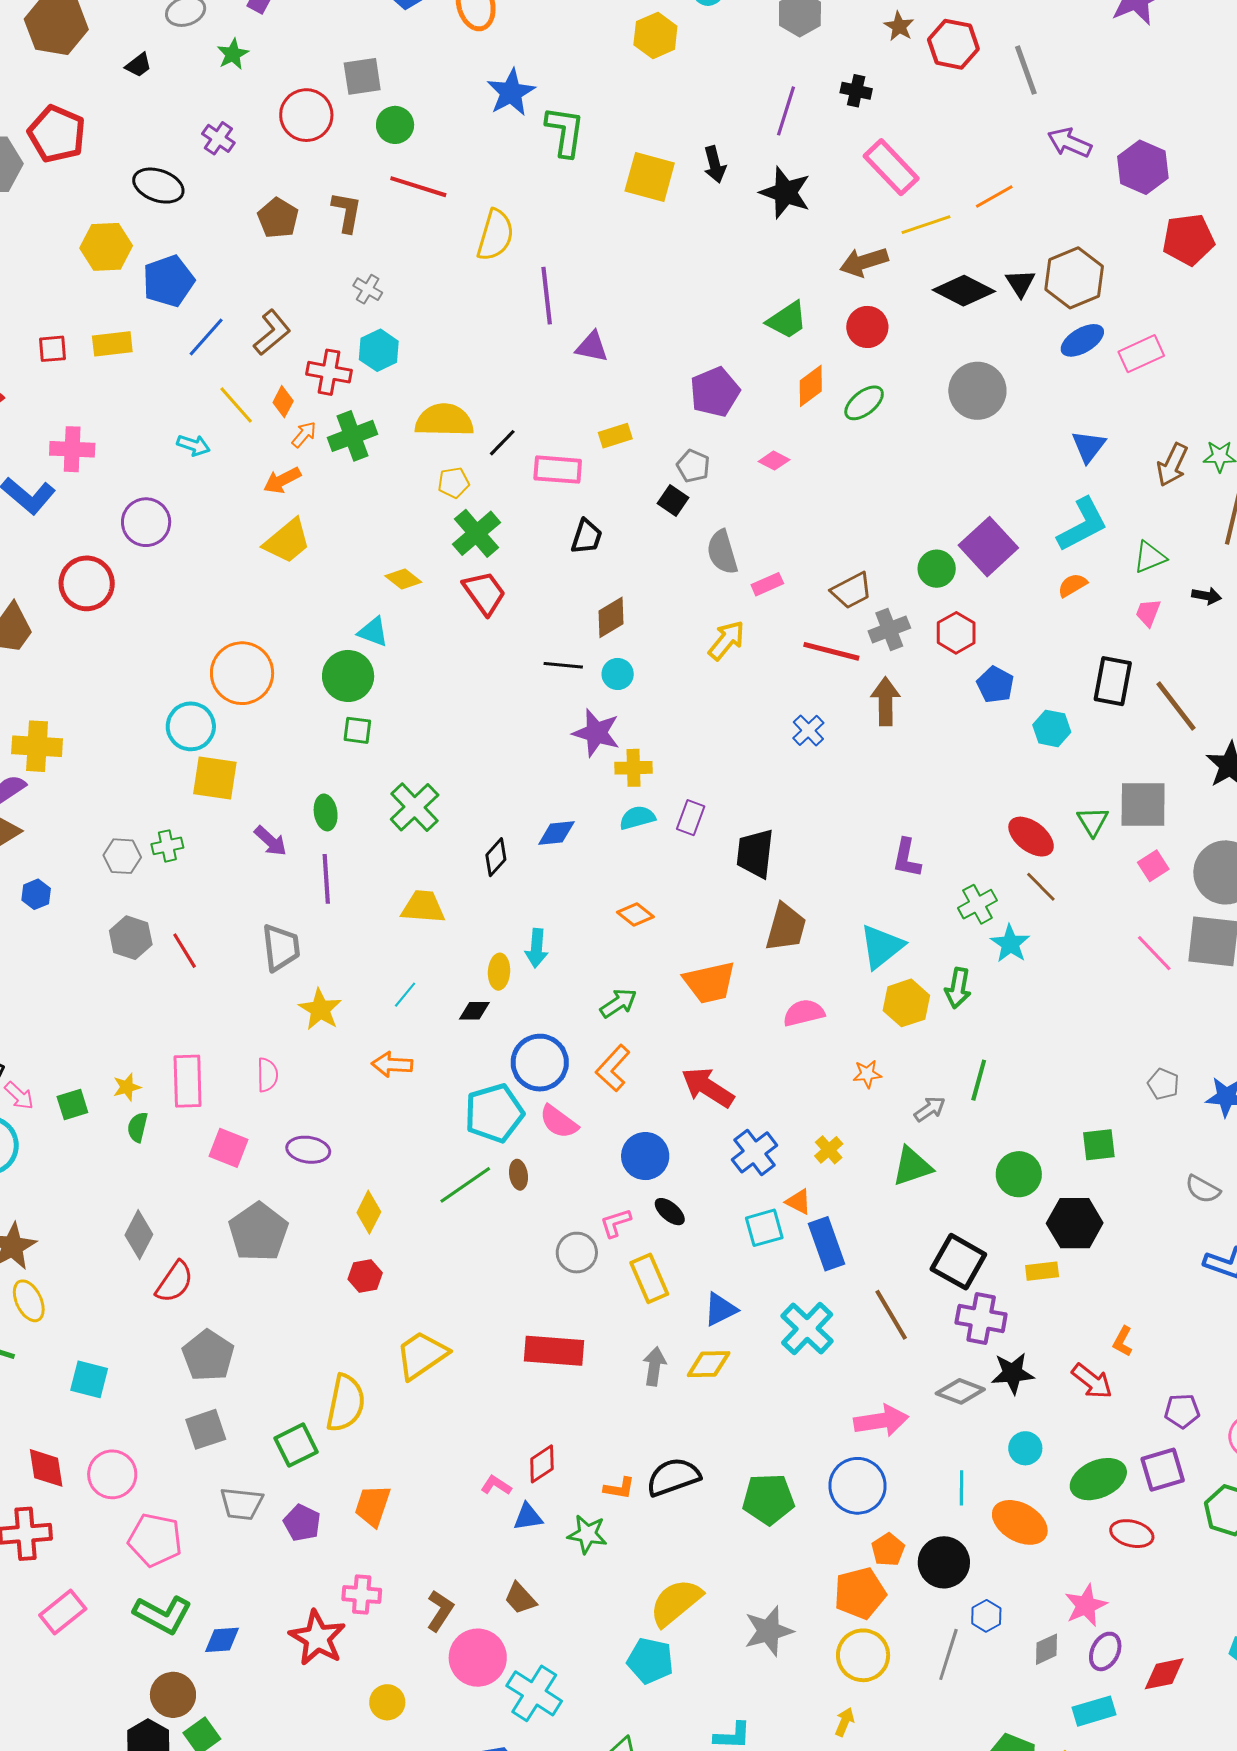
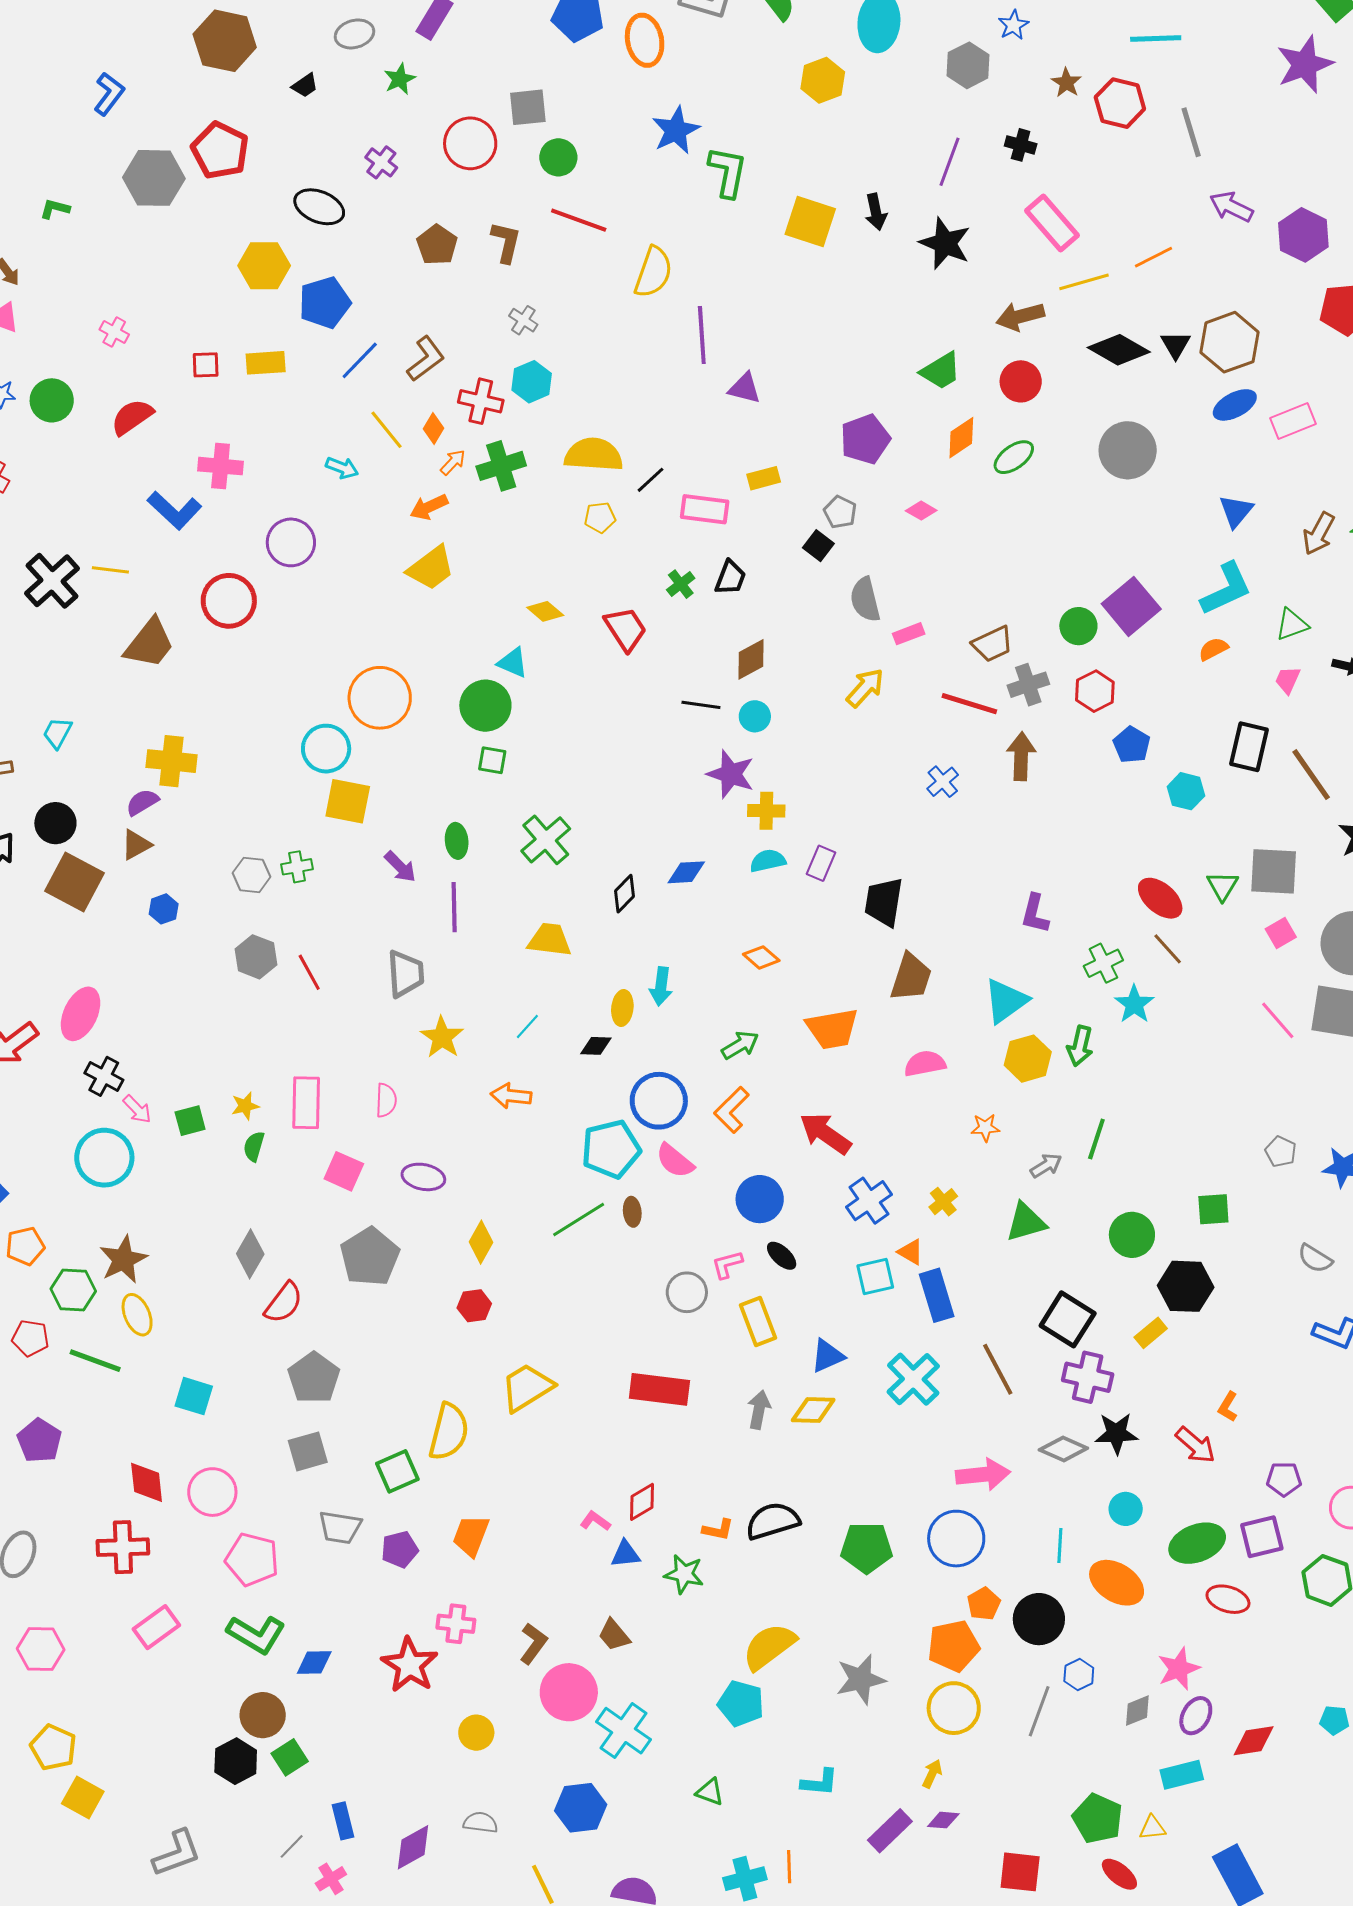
green cross: (476, 533) -> (681, 584), moved, size x0.6
yellow rectangle: (1042, 1271) -> (1151, 1333), turned -36
purple pentagon: (302, 1523) -> (400, 1549), turned 30

